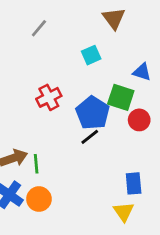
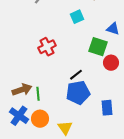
blue pentagon: (93, 113) -> (78, 93), moved, turned 30
yellow triangle: (124, 212) -> (65, 128), moved

